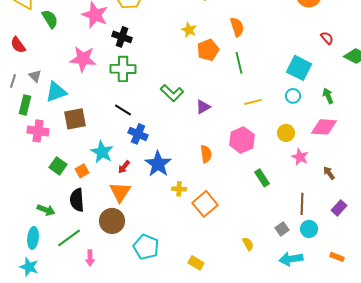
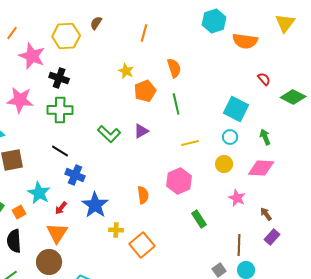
purple triangle: (203, 107) -> (141, 131), moved
yellow circle: (286, 133) -> (224, 164), moved
purple rectangle: (339, 208) -> (272, 237), moved

